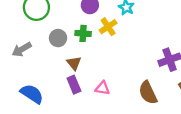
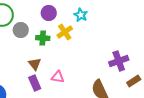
gray circle: (58, 38) -> (21, 30), moved
pink triangle: (102, 88) -> (58, 77), moved

